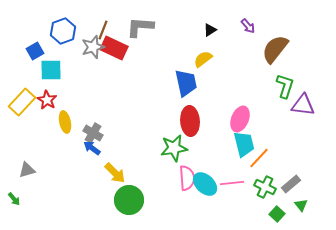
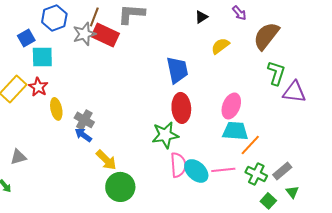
yellow semicircle: (203, 59) -> (220, 46), moved
cyan trapezoid: (244, 144) -> (235, 131), turned -72

